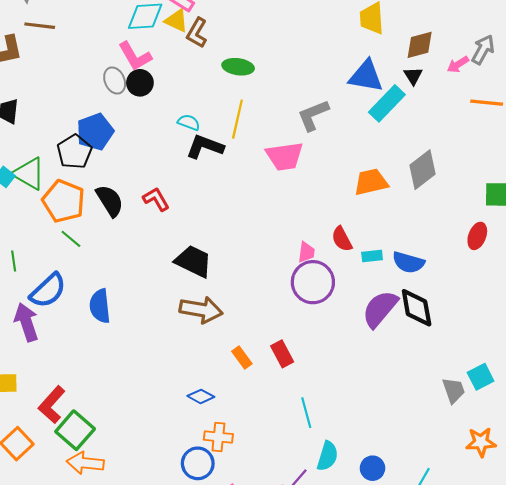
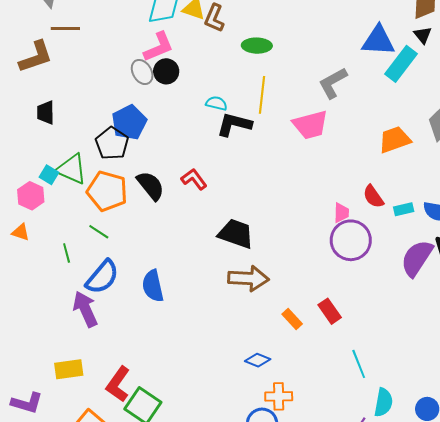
pink L-shape: (135, 56) -> (159, 47), turned -76
green line: (71, 239) -> (99, 232), moved

